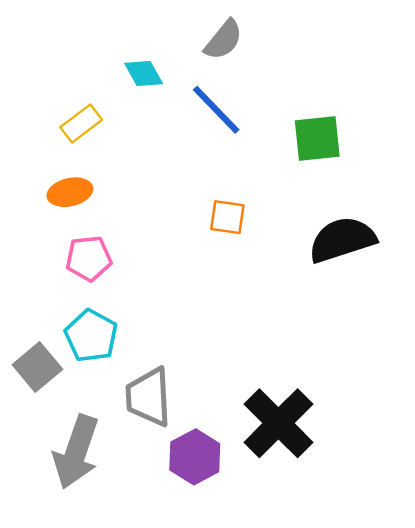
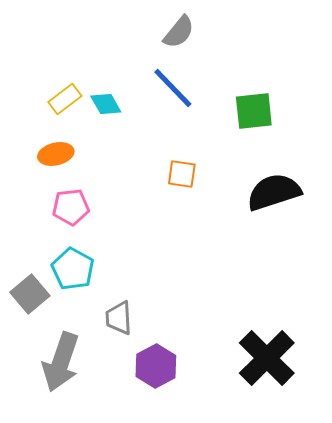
cyan diamond: (144, 74) -> (106, 104), moved
gray trapezoid: (149, 397) -> (119, 318), size x0.7
black cross: (278, 423) -> (267, 358), moved

